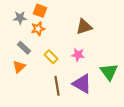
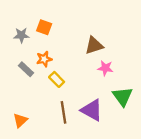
orange star: (38, 29) -> (44, 59), moved
pink star: (78, 55) -> (105, 68), moved
orange triangle: (19, 67) -> (20, 120), moved

